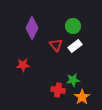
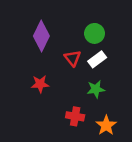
red star: (23, 65) -> (40, 84), moved
green star: (73, 80) -> (96, 89), moved

